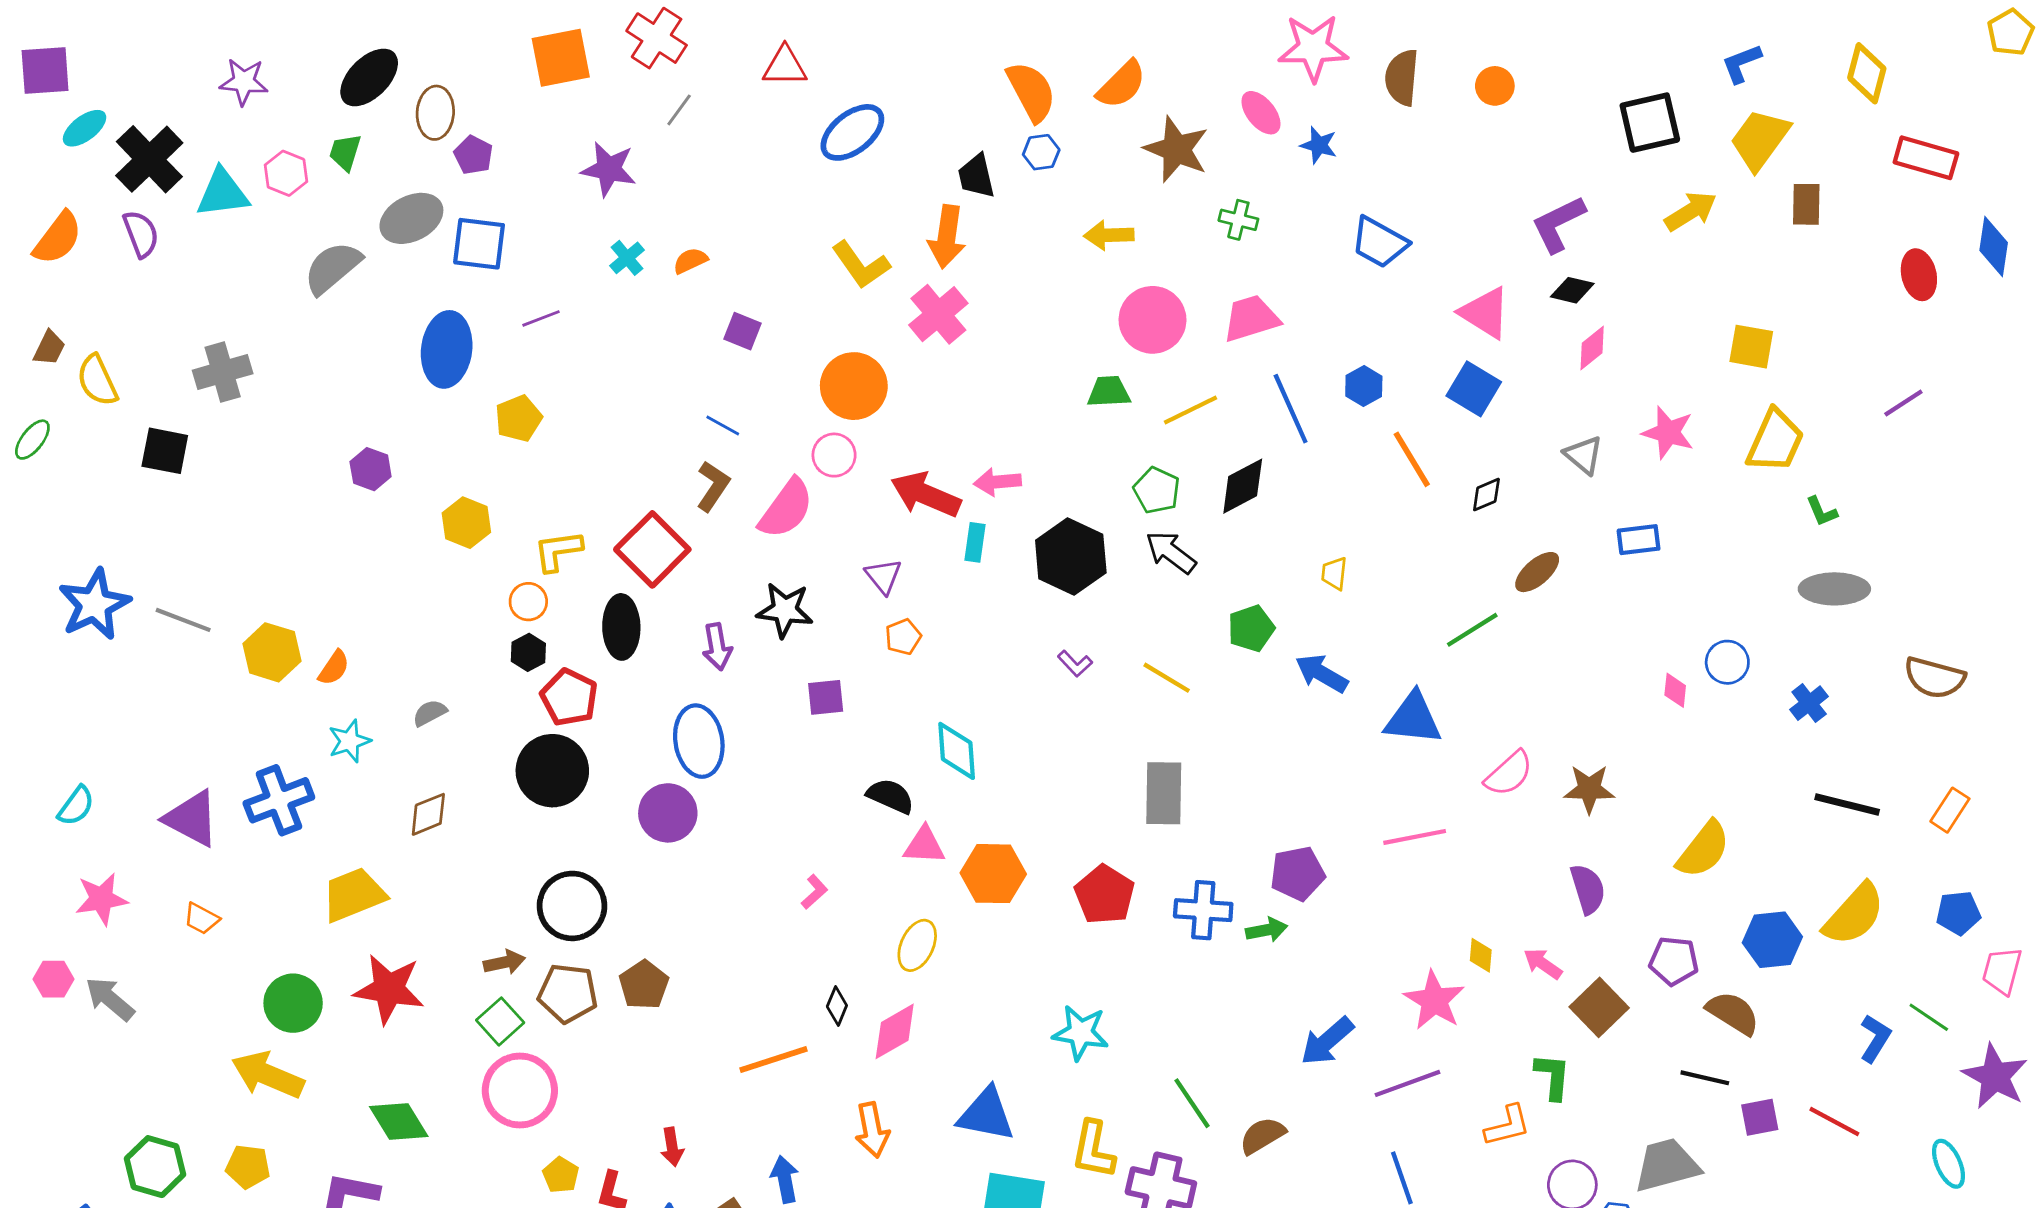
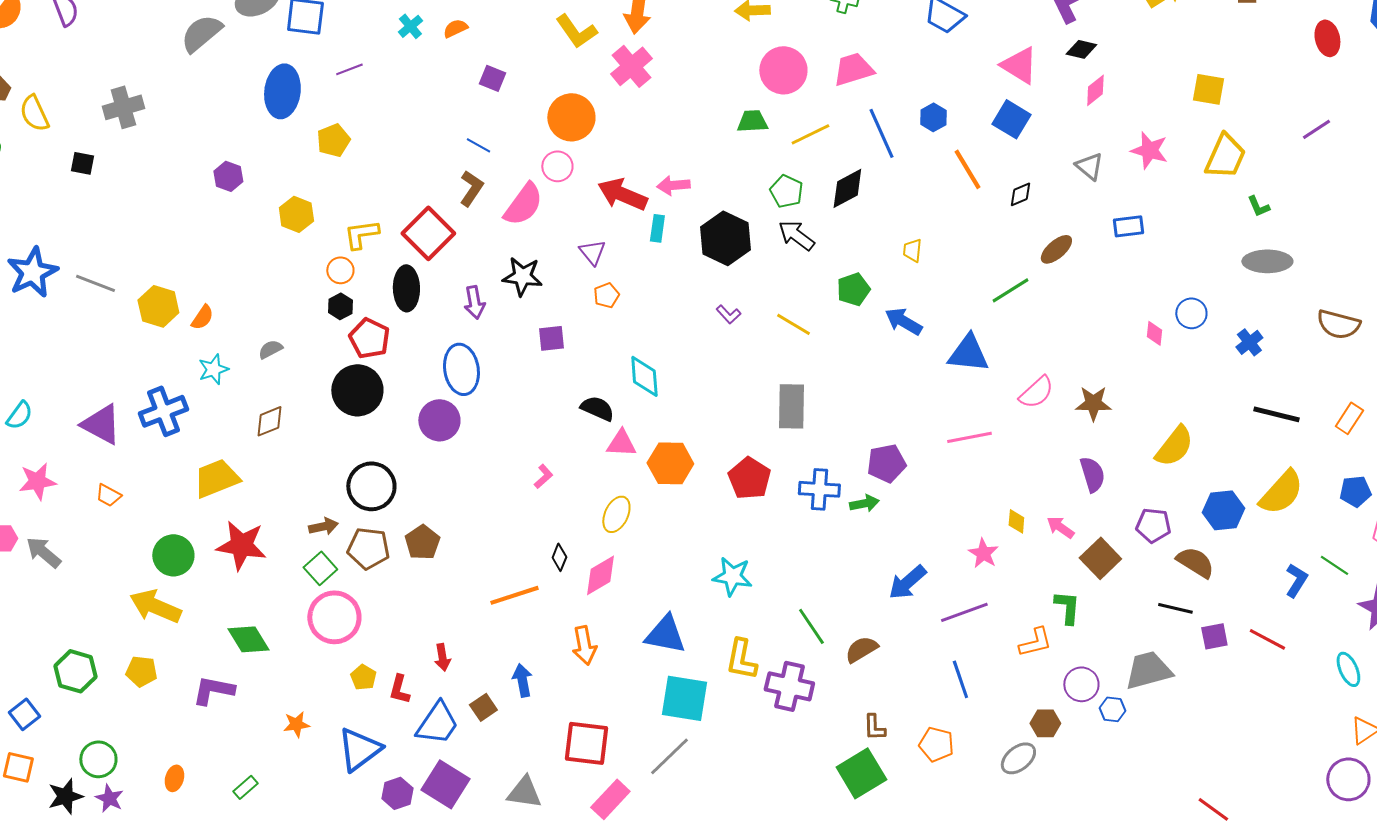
black square: (165, 451) -> (82, 163), size x0.7
pink star: (1434, 1000) -> (983, 553), size x0.7

